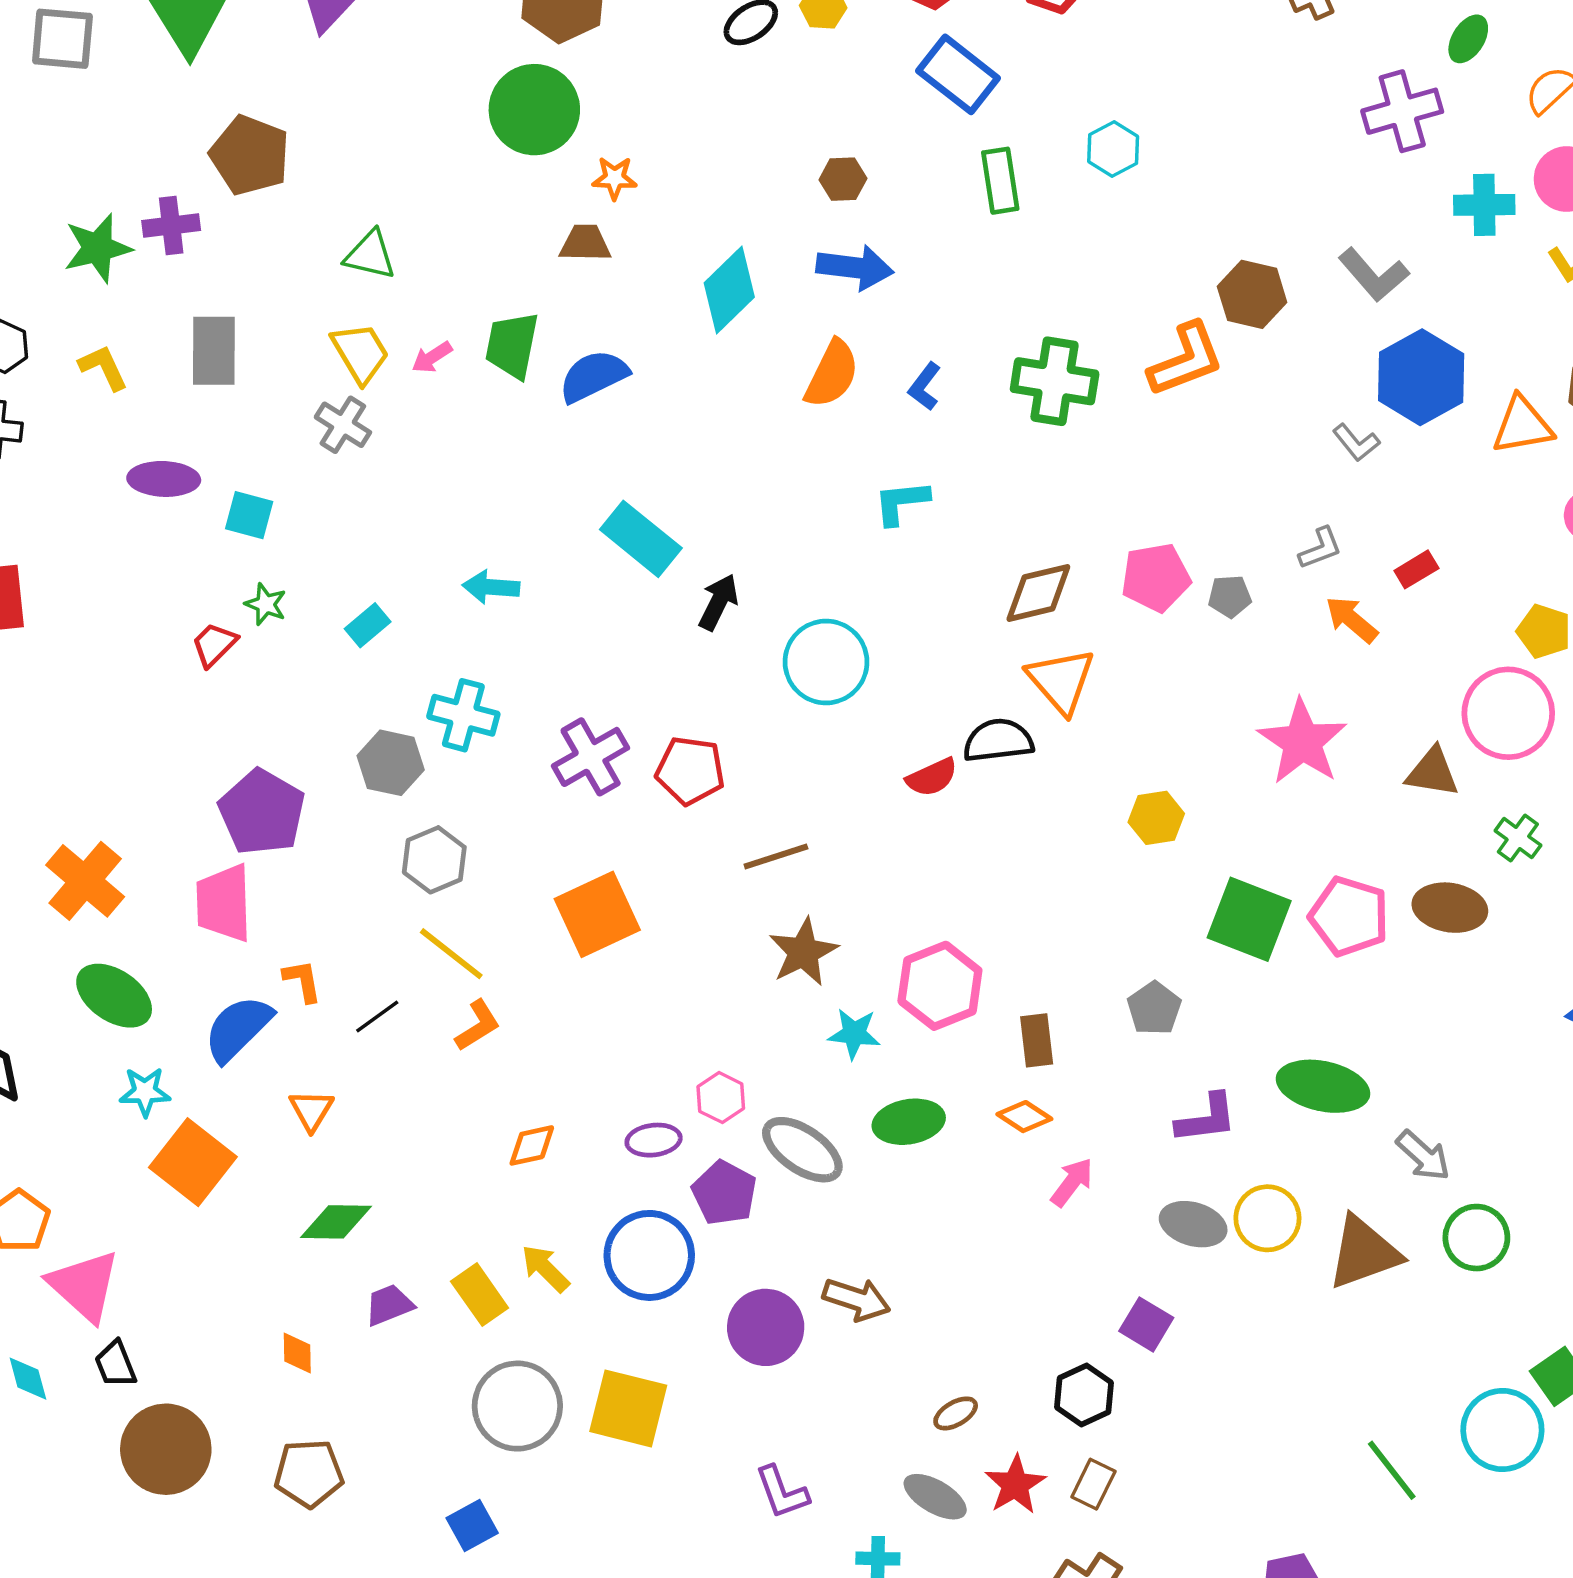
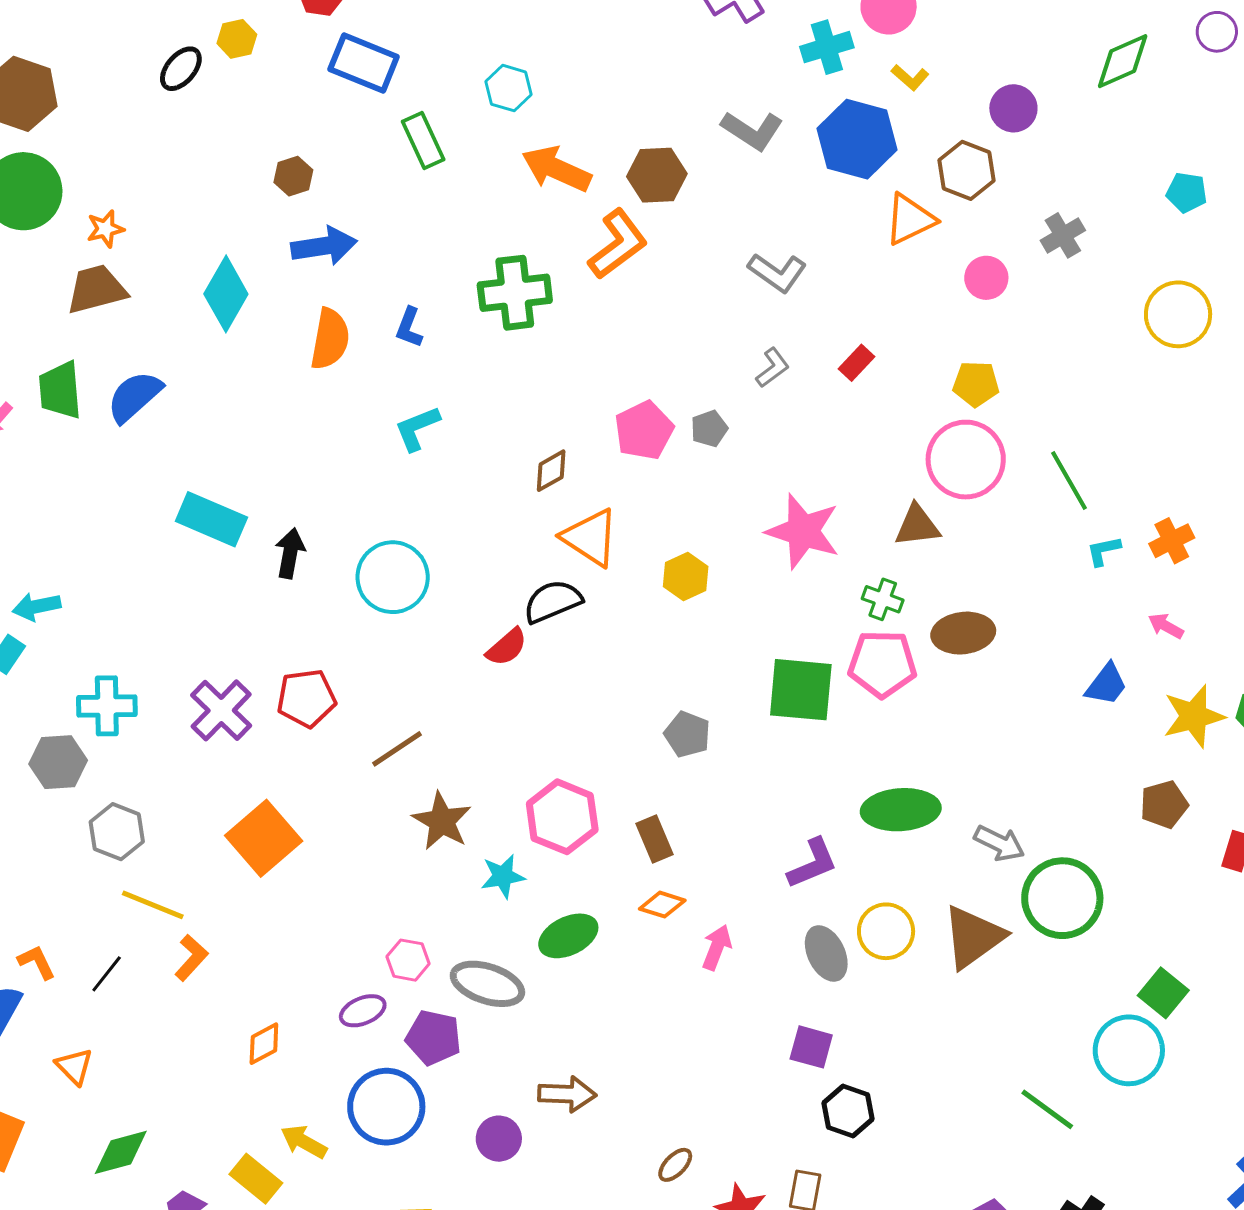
brown trapezoid: (585, 243) -> (96, 289), size x1.4
blue hexagon: (1421, 377) -> (857, 139), moved
gray L-shape: (1356, 443) -> (777, 273), size x1.4
cyan arrow: (491, 587) -> (37, 607), moved
brown diamond: (1038, 593) -> (551, 471), size x0.7
orange arrow: (1352, 619) -> (556, 169), moved, size x1.4
yellow hexagon: (1156, 818) -> (686, 576), moved
green cross: (1518, 838) -> (883, 599), moved
gray pentagon: (1154, 1008) -> (687, 734), moved
gray ellipse: (1193, 1224) -> (826, 954), turned 64
green circle: (1476, 1238) -> (1062, 898), size x1.4
purple circle: (766, 1327) -> (499, 1139), size x0.7
black hexagon: (1084, 1395) -> (848, 1111), moved

